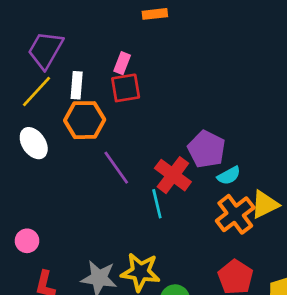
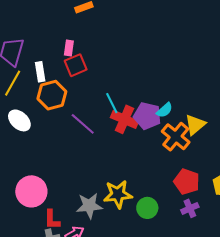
purple pentagon: (206, 149) -> (147, 116), moved
cyan line: (157, 204) -> (112, 103), moved
pink circle: (27, 241) -> (31, 191), size x1.8

